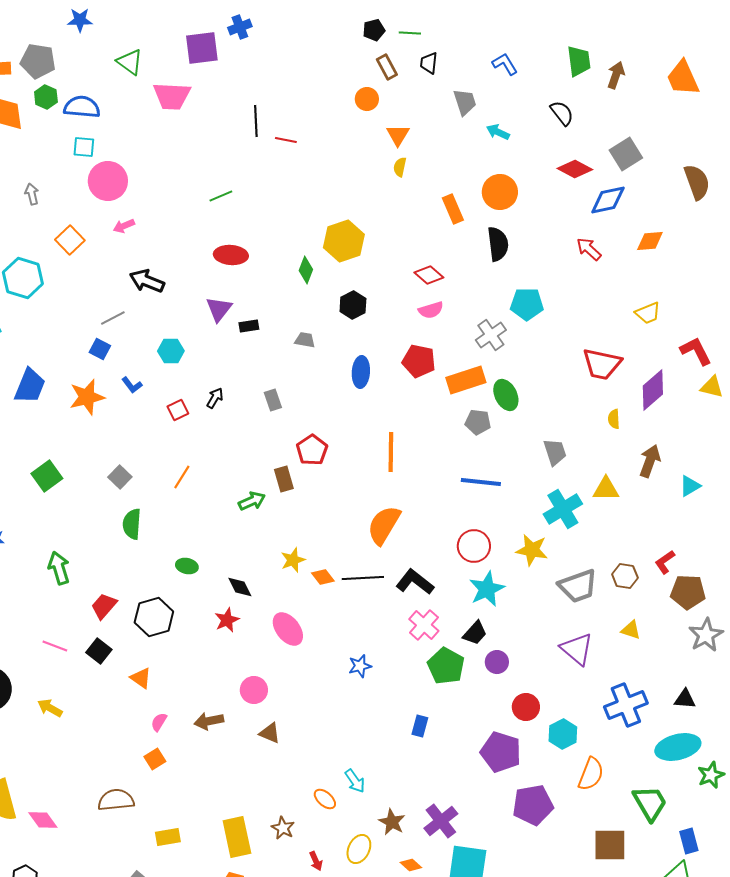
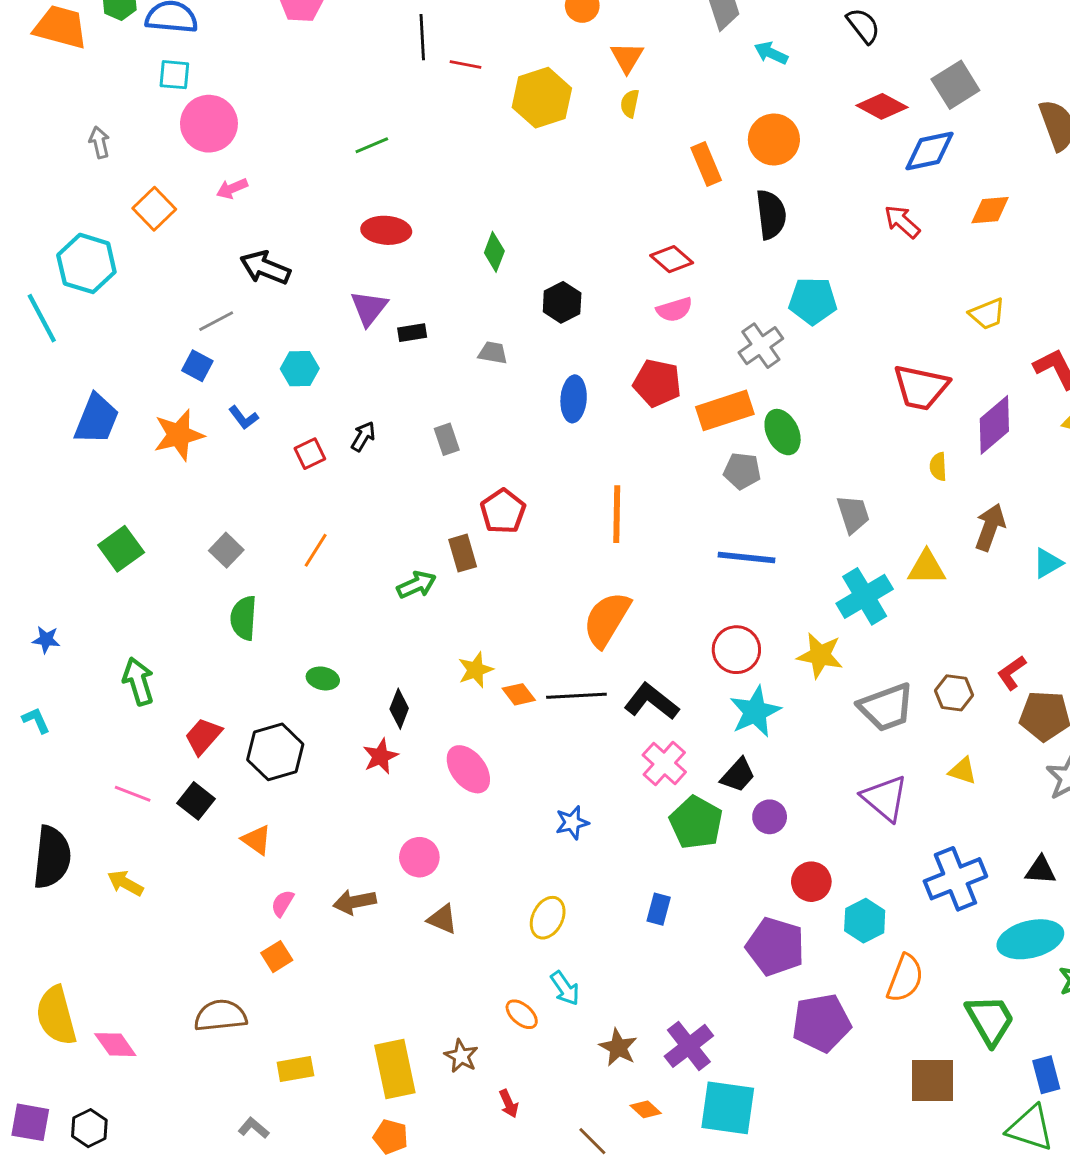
yellow hexagon: (344, 241) -> (542, 98), moved
black diamond: (240, 587) -> (399, 709), turned 48
yellow ellipse: (359, 849) -> (548, 918), moved

